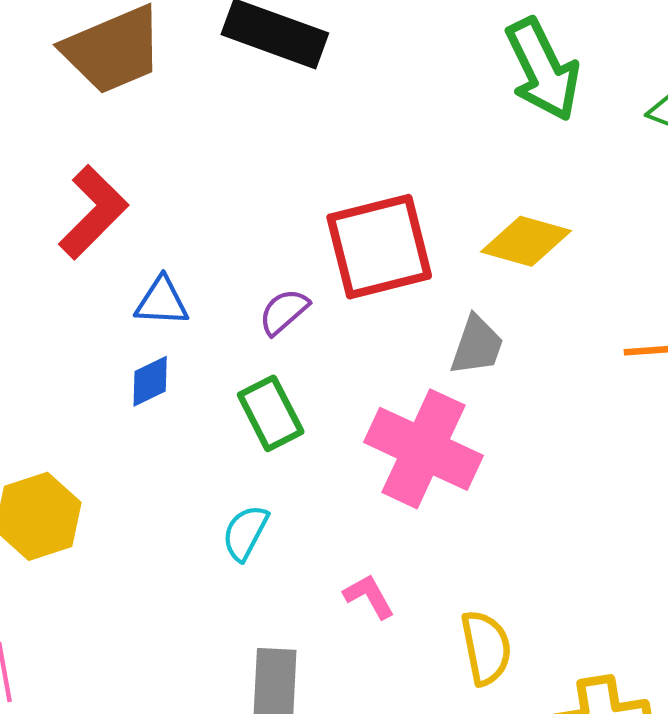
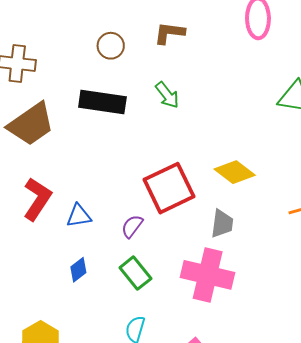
green arrow: (543, 70) -> (167, 95), moved, size x0.6
yellow diamond: (526, 241) -> (235, 172), turned 33
blue triangle: (162, 302) -> (79, 216), moved

